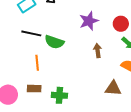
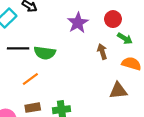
brown arrow: (98, 51) -> (102, 52), moved
orange line: (37, 63) -> (30, 79), turned 70

